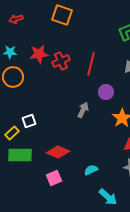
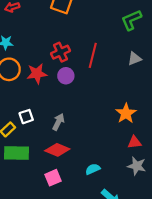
red star: (39, 54) -> (37, 74), moved
purple circle: (106, 92) -> (66, 76), moved
gray arrow: (83, 110) -> (58, 122), moved

